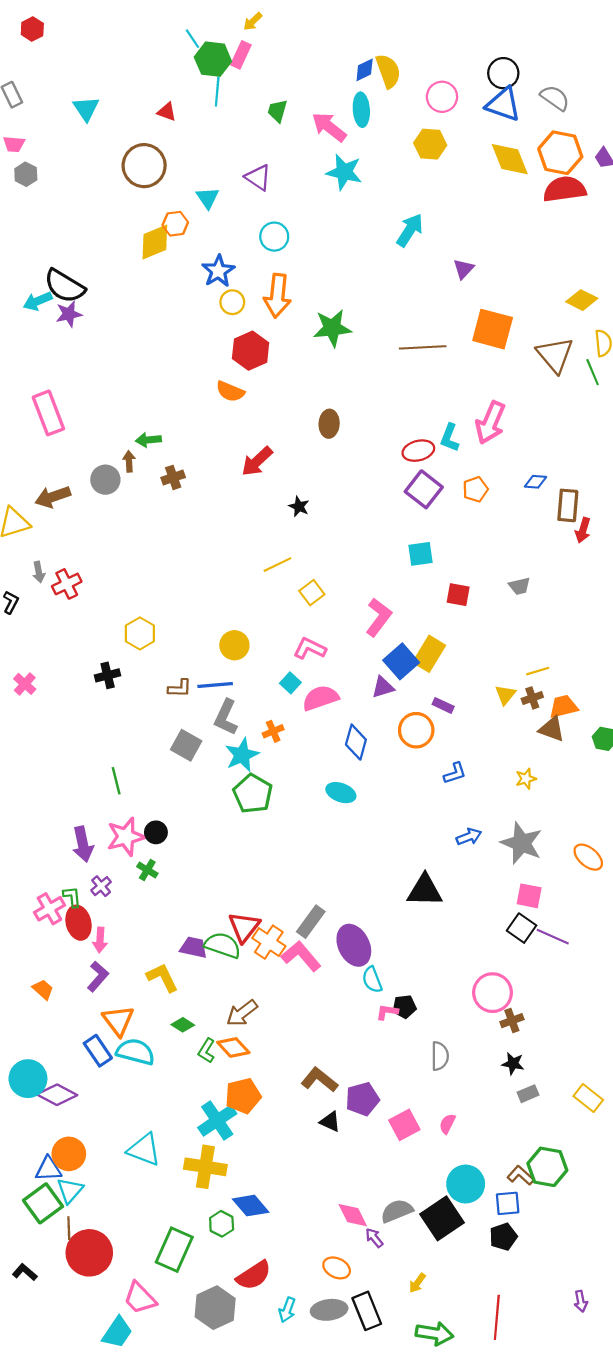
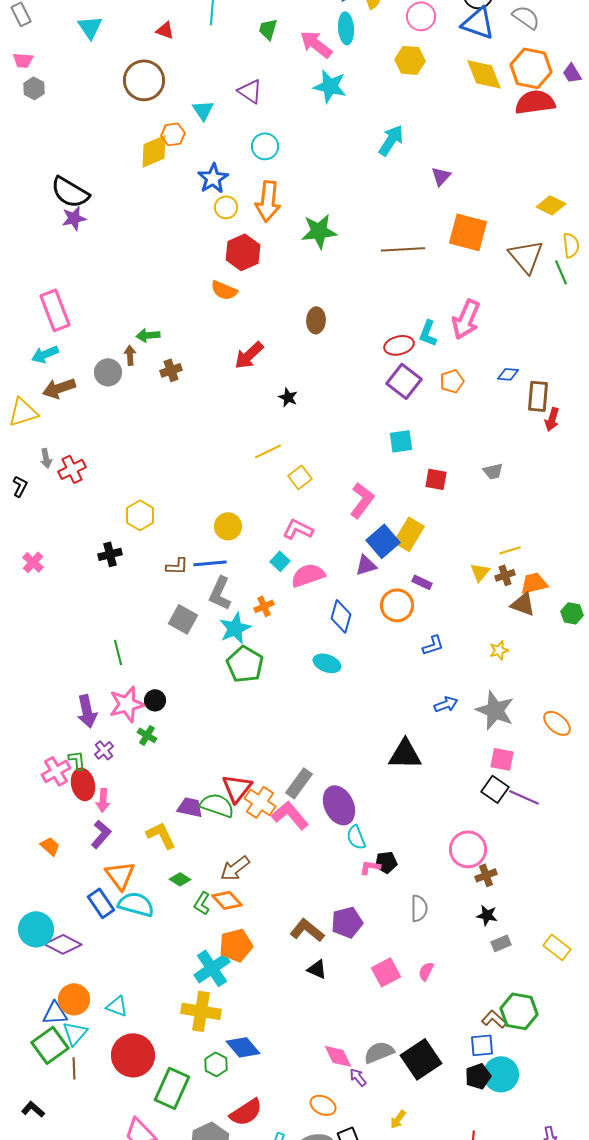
cyan arrow: (38, 301) -> (45, 354), moved
purple pentagon: (362, 1099) -> (347, 922), moved
cyan triangle: (144, 1150) -> (117, 1006), moved, size x0.7
cyan circle: (466, 1184) -> (501, 1074), moved
red circle: (89, 1253) -> (133, 1055), moved

